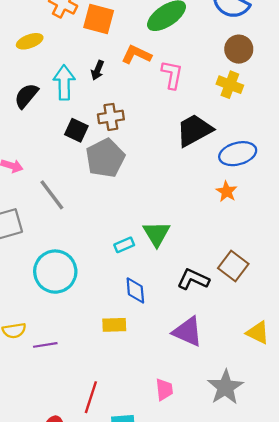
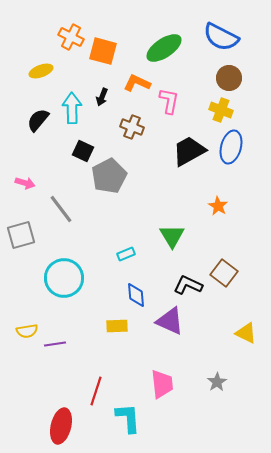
brown cross: (111, 117) -> (132, 127), moved, turned 30
blue ellipse: (238, 154) -> (231, 147), moved, turned -60
green triangle: (156, 234) -> (172, 236), moved
purple triangle: (188, 332) -> (170, 321), moved
gray star: (225, 387) -> (217, 382), size x0.6
pink trapezoid: (164, 389) -> (162, 384), size x1.4

